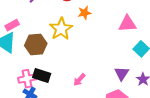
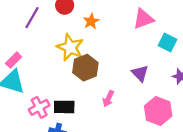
brown hexagon: (36, 44) -> (85, 68), moved
purple triangle: (122, 73) -> (140, 73), moved
pink cross: (27, 79) -> (39, 107), moved

